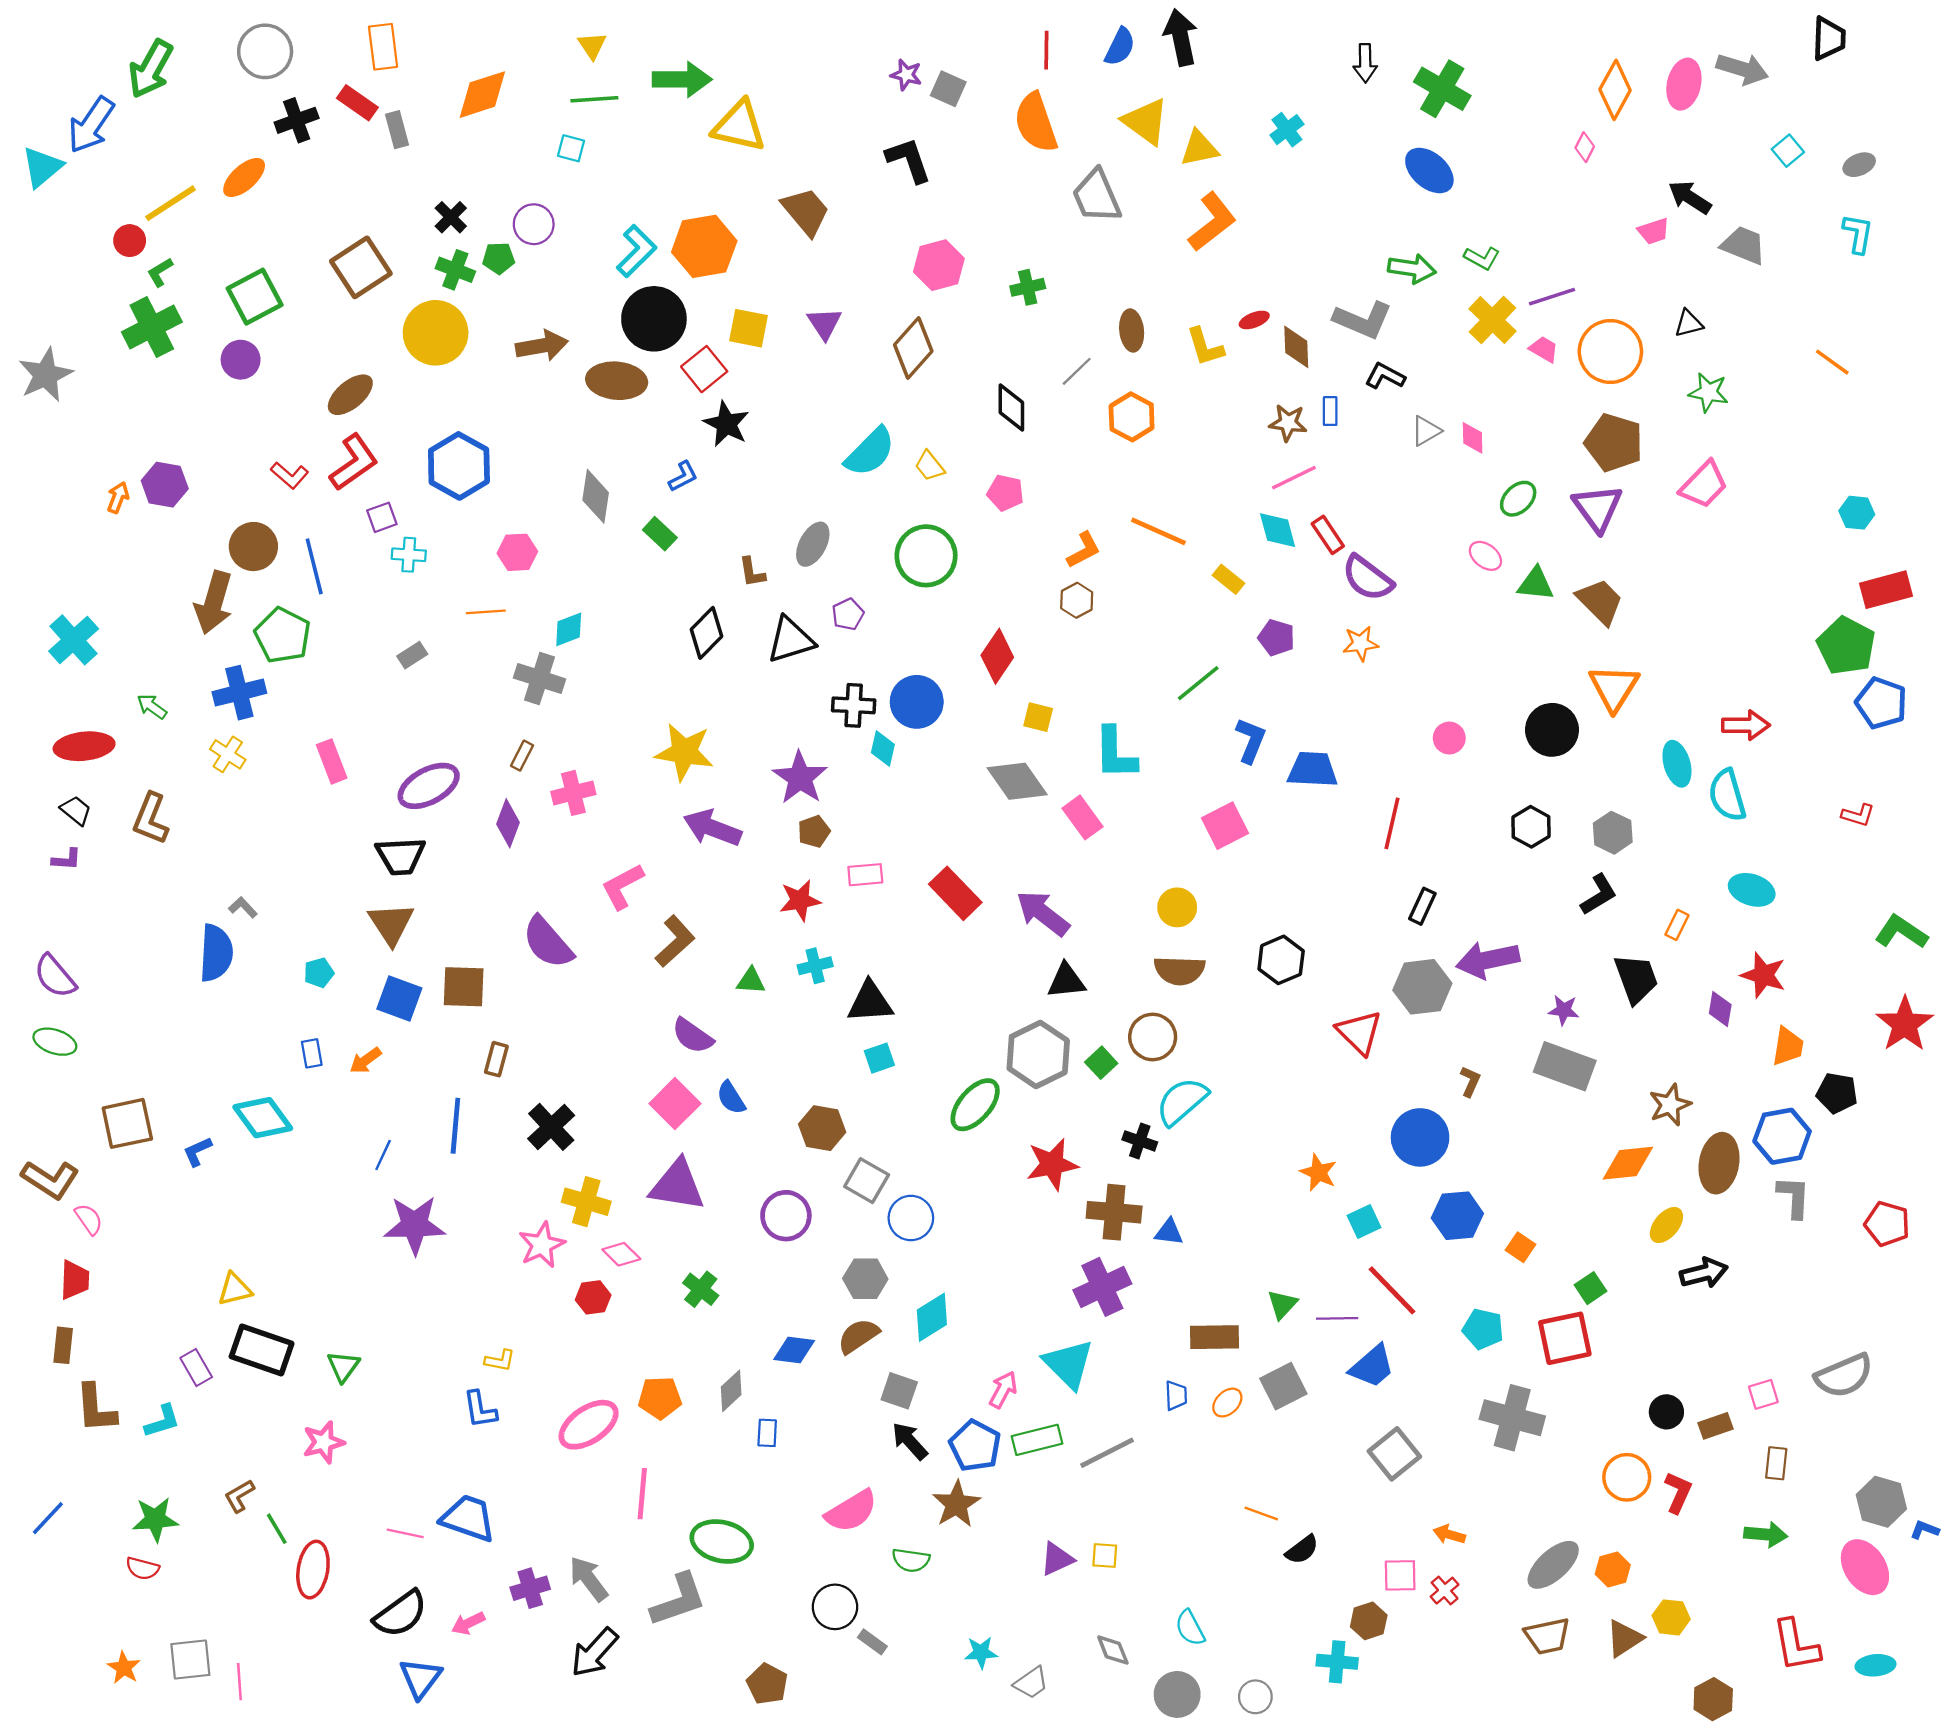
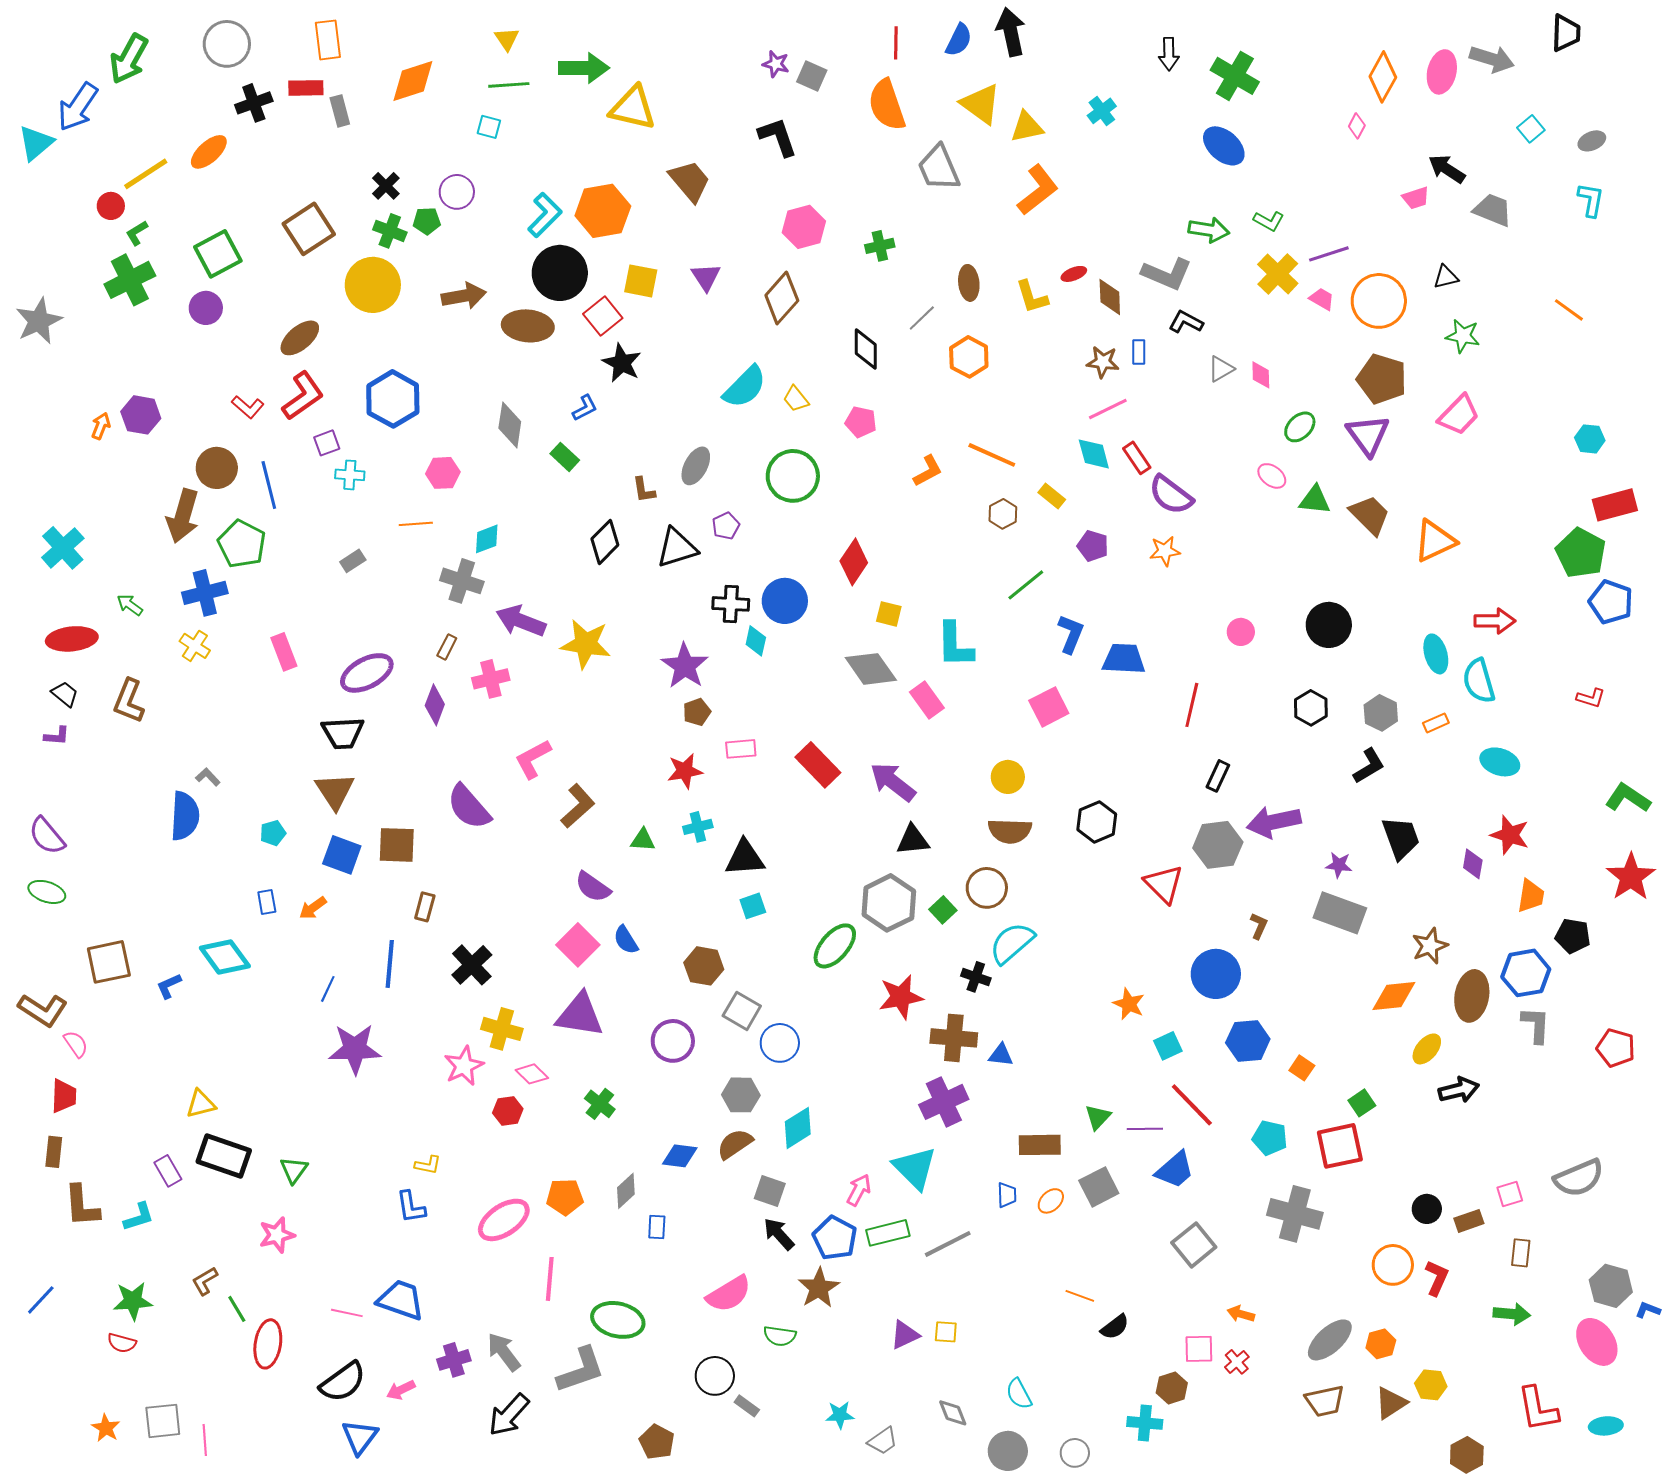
red rectangle: (357, 103) -> (306, 88), turned -36
brown hexagon: (1077, 600) -> (1003, 514), moved
orange triangle: (1614, 688) -> (1435, 541), moved, turned 33
purple arrow: (712, 828) -> (521, 621), moved
orange rectangle: (1677, 925) -> (1436, 723), moved, turned 40

